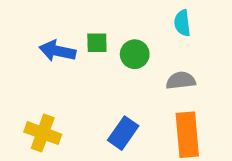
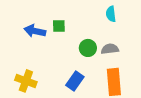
green circle: (135, 54) -> (88, 48), moved

